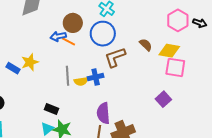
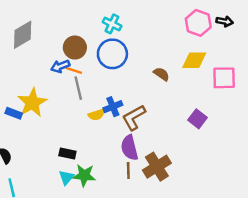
brown semicircle: (146, 45) -> (161, 74), moved
brown L-shape: (115, 57) -> (134, 117), moved
yellow star: (30, 62) -> (32, 103), size x1.4
pink square: (175, 67) -> (224, 78), moved
gray line: (68, 76) -> (78, 88), moved

